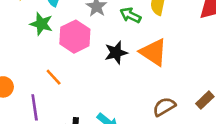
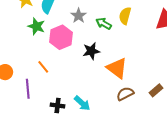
orange triangle: (153, 52) -> (117, 68), moved

